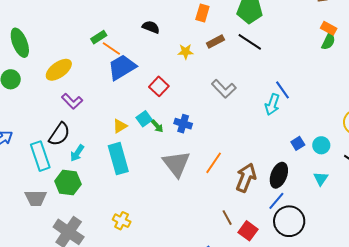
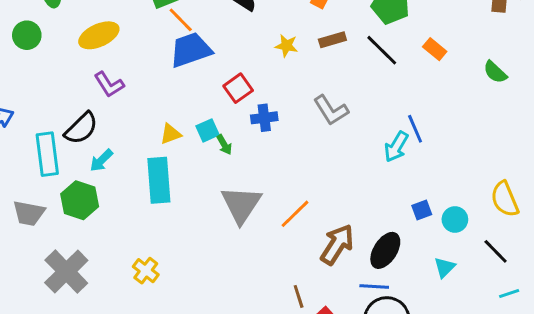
orange rectangle: (329, 28) -> (435, 49), moved
green semicircle: (328, 41) -> (495, 72), turned 96
blue cross: (183, 124) -> (264, 118), moved, turned -36
blue line: (276, 201) -> (374, 286), turned 42

